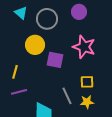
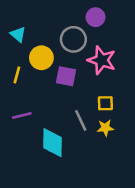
cyan triangle: (21, 13) -> (18, 34), moved
gray circle: (47, 19) -> (73, 39), moved
yellow line: (15, 72) -> (17, 75), moved

